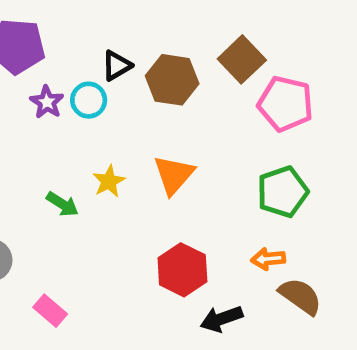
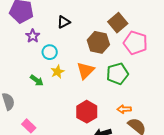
brown hexagon: (172, 80) -> (98, 42), moved
cyan circle: (89, 100) -> (50, 52), moved
green pentagon: (283, 192) -> (117, 74), moved

